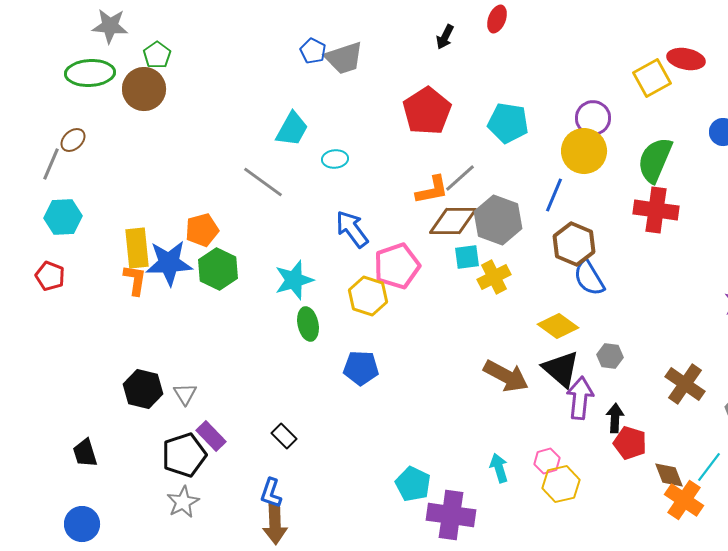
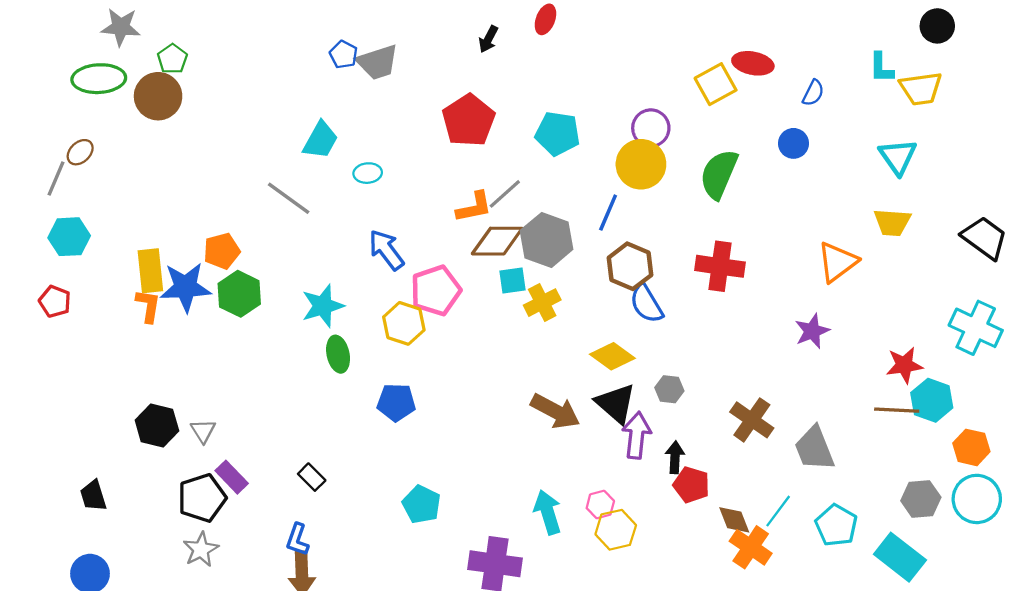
red cross: (656, 210) -> (720, 266), moved
cyan arrow: (499, 468) -> (548, 512), size x1.4
cyan pentagon: (413, 484) -> (421, 504), moved

